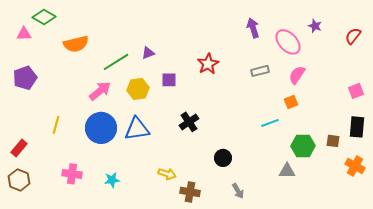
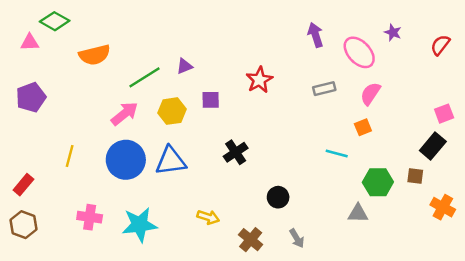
cyan line: (270, 123) -> (337, 154), turned 36
black rectangle: (357, 127) -> (433, 146), moved, turned 35
cyan star: (112, 180) -> (140, 225), size x1.8
brown cross: (190, 192) -> (251, 240), moved, turned 30

